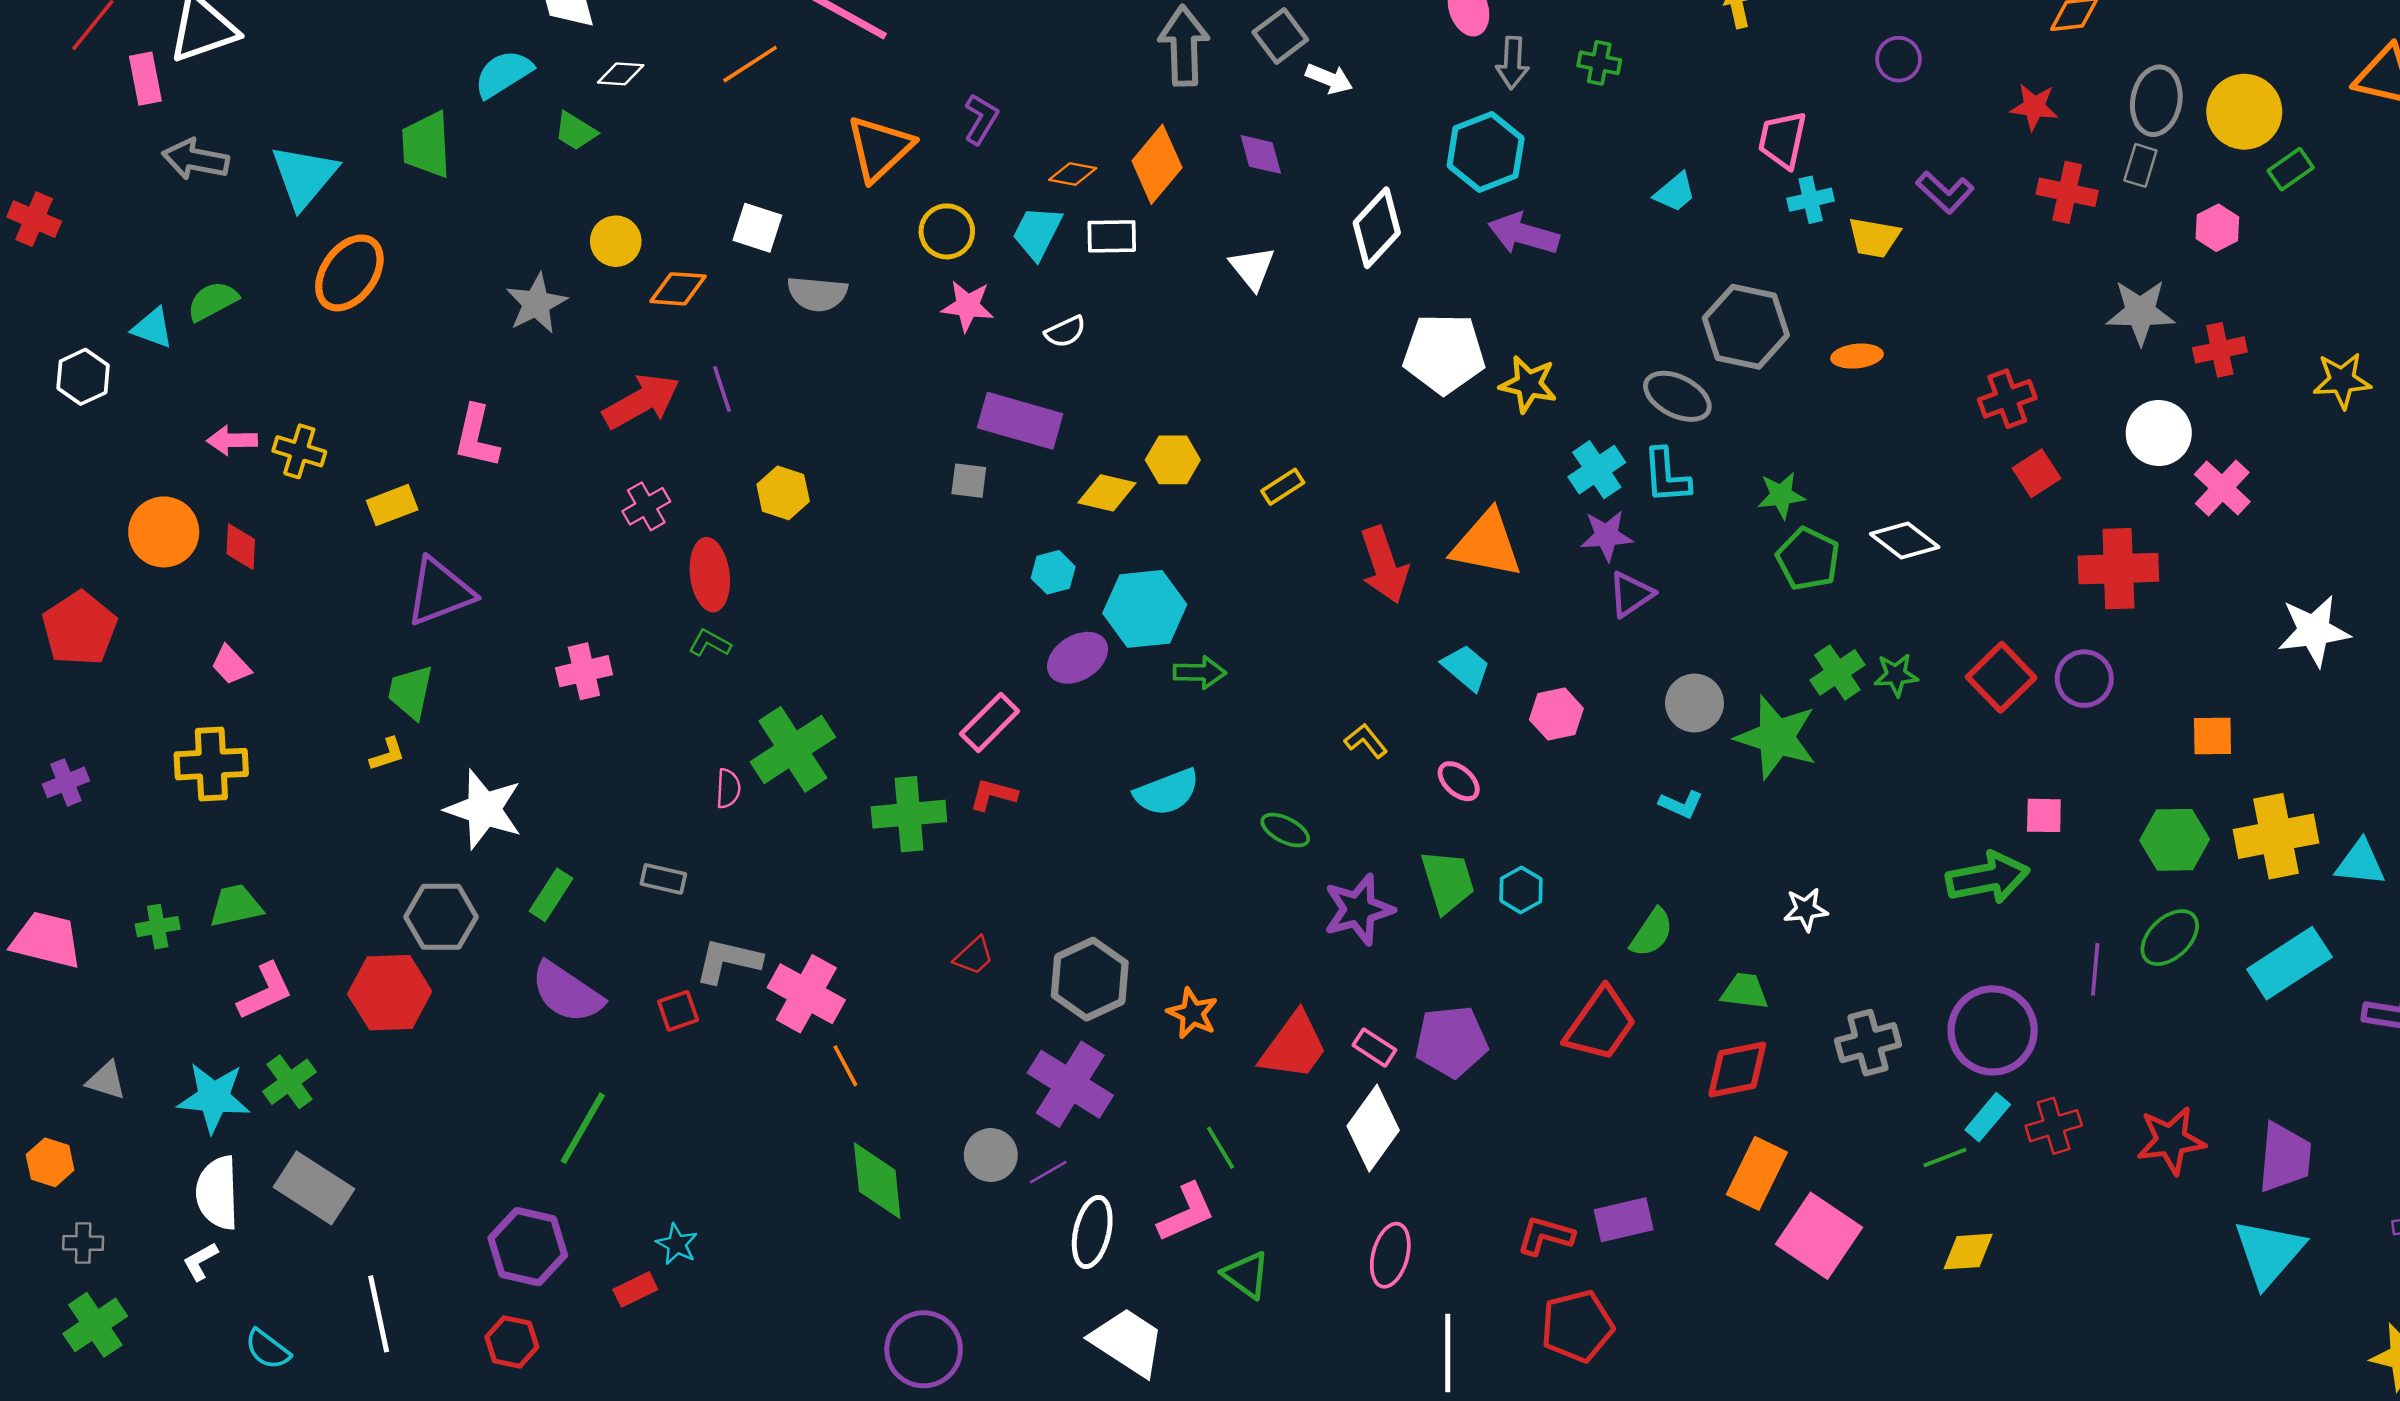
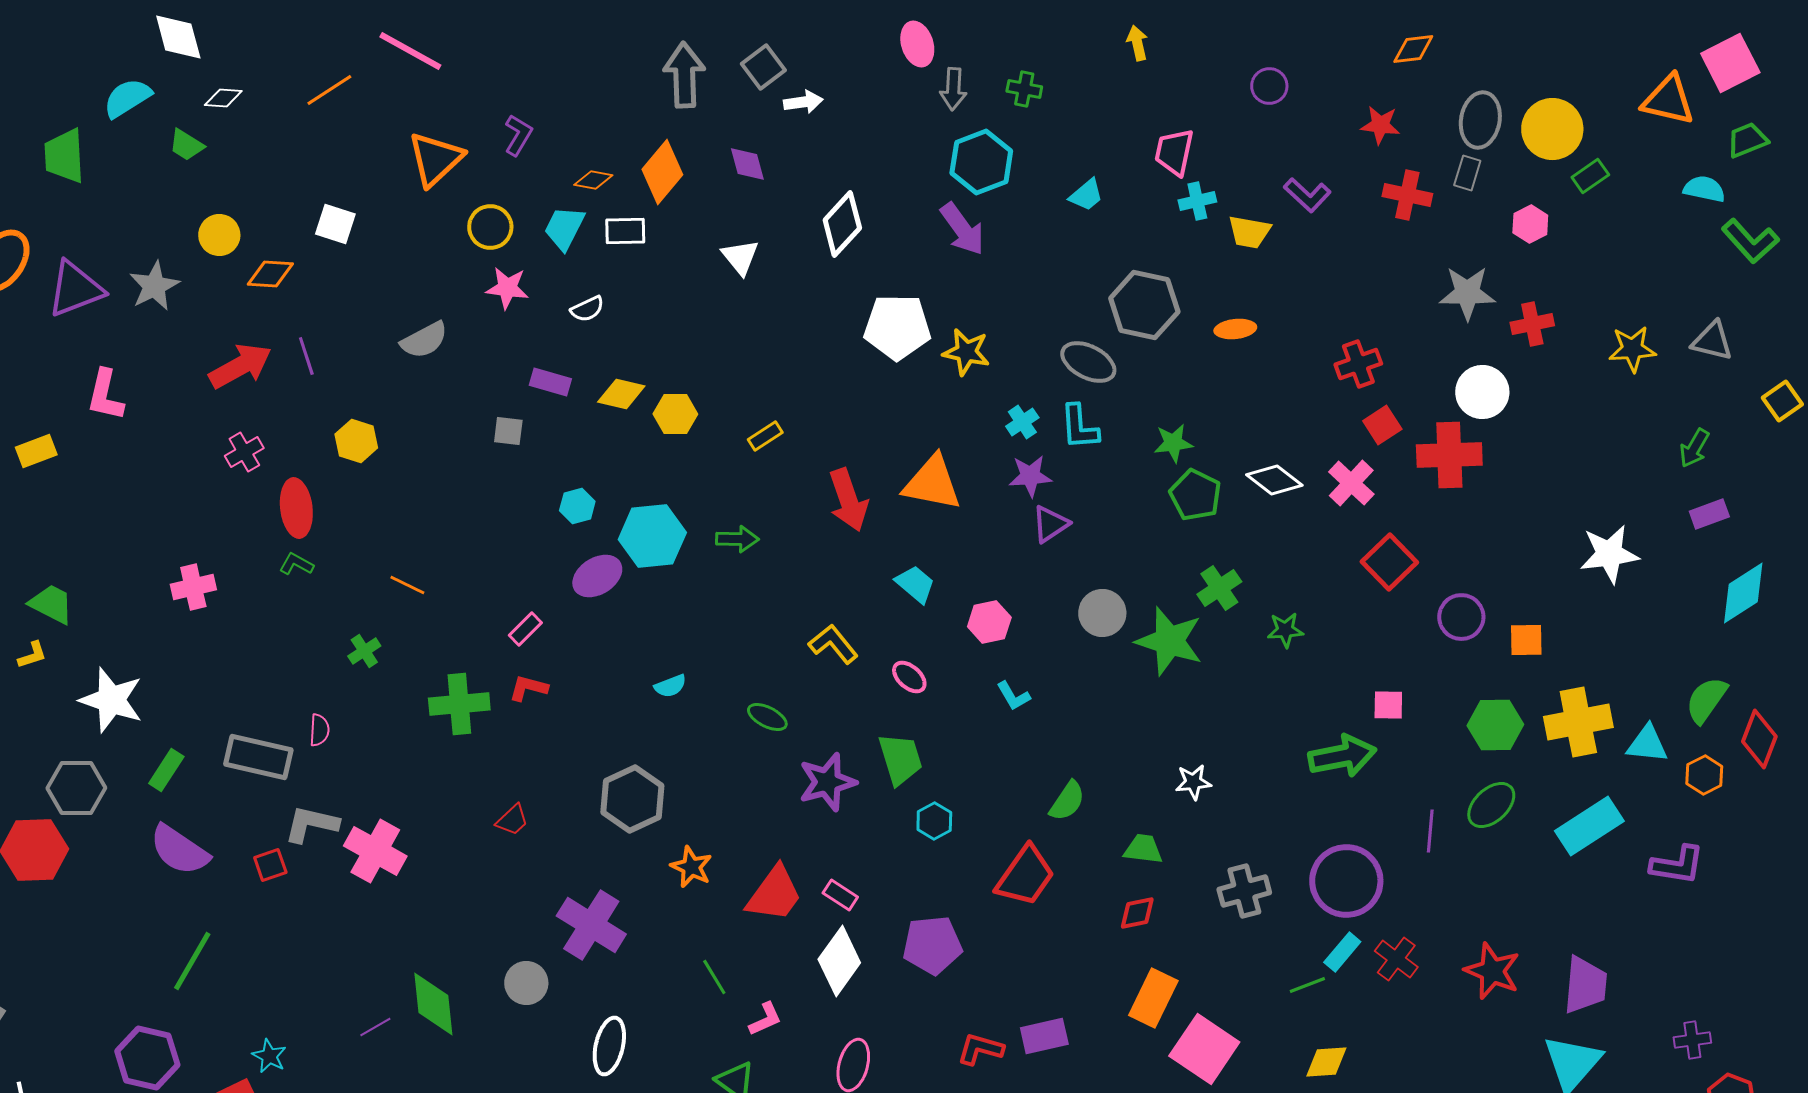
white arrow: (1329, 79) -> (803, 102), turned -30
cyan hexagon: (1486, 152) -> (981, 162), moved
purple arrow: (1523, 234) -> (962, 229), turned -142
gray semicircle: (817, 294) -> (424, 340), moved, turned -33
purple rectangle: (1020, 421) -> (550, 382), size x0.6
cyan cross: (1597, 470) -> (1022, 422), size x0.7
pink cross: (2222, 488) -> (1351, 483), moved
yellow diamond: (1107, 493) -> (621, 394), moved
red cross: (2118, 569) -> (1449, 455), moved
purple triangle: (440, 592) -> (75, 289), moved
green arrow: (1200, 672) -> (737, 539), moved
green star: (1896, 675) -> (1285, 630), moved
red square: (2001, 677) -> (1389, 562), moved
purple circle: (2084, 679) -> (1461, 617), moved
green trapezoid: (410, 692) -> (51, 604), turned 105
pink rectangle: (990, 723) -> (525, 629), size x0.7
yellow L-shape: (1366, 741) -> (833, 644), size x1.4
green cross: (793, 749) -> (364, 651), size x0.5
pink semicircle: (728, 789) -> (319, 730), moved
cyan semicircle: (1167, 792) -> (670, 686), size x0.6
cyan L-shape: (1681, 804) -> (1013, 696), moved, turned 36
gray rectangle: (663, 879) -> (258, 757), size x1.8
cyan hexagon: (1521, 890) -> (934, 821), moved
gray hexagon: (1090, 979) -> (632, 799), moved
purple pentagon: (1451, 1041) -> (932, 945), moved
orange line: (845, 1066) -> (407, 585), moved, turned -36
red diamond: (1737, 1070) -> (1137, 913), size x0.7
red cross: (2054, 1126) -> (1396, 959), turned -36
red star: (2171, 1140) -> (1492, 971), turned 30
purple line: (1048, 1172) -> (375, 1027), moved
pink L-shape: (1186, 1212) -> (765, 1019), moved, size x0.7

